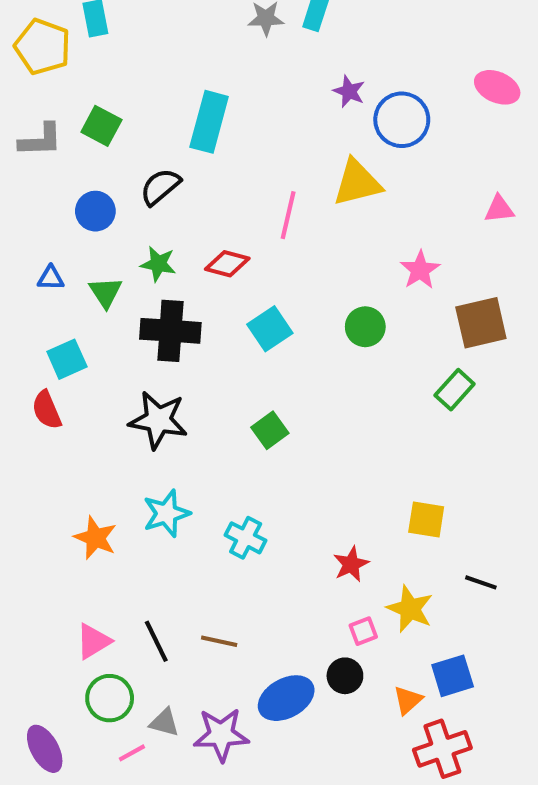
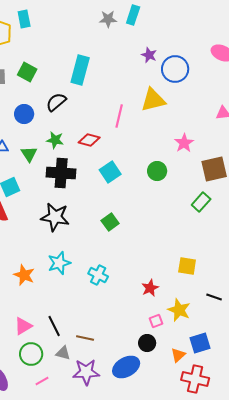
brown line: (219, 641) -> (85, 338), moved
blue ellipse: (286, 698) -> (126, 367), moved
gray triangle: (164, 722) -> (63, 353), moved
red cross: (442, 749) -> (195, 379), turned 32

